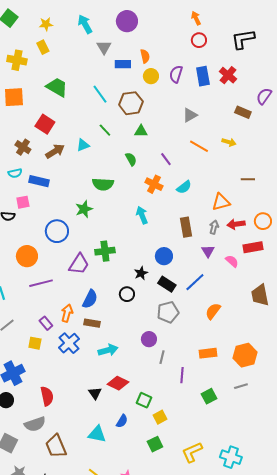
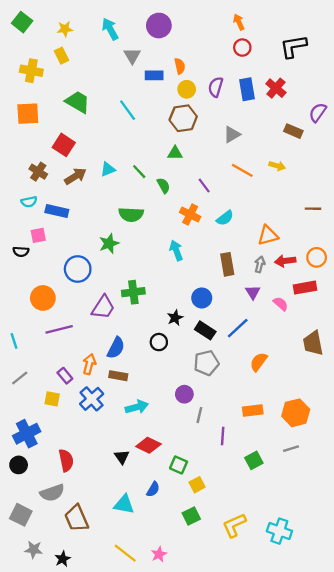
brown hexagon: (131, 103) -> (183, 118), moved
green line: (105, 130) -> (139, 172), moved
brown line: (248, 179) -> (313, 209), moved

